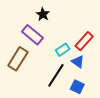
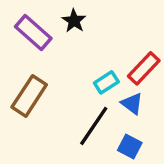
purple rectangle: (32, 35) -> (33, 33), moved

